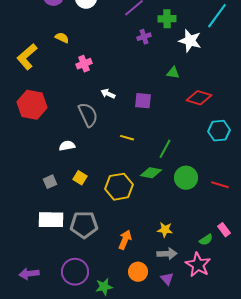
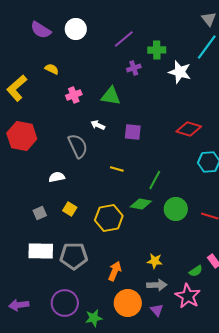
green triangle: (173, 73) -> (111, 96), moved, size x1.5
orange circle: (138, 272) -> (128, 303), size x1.4

